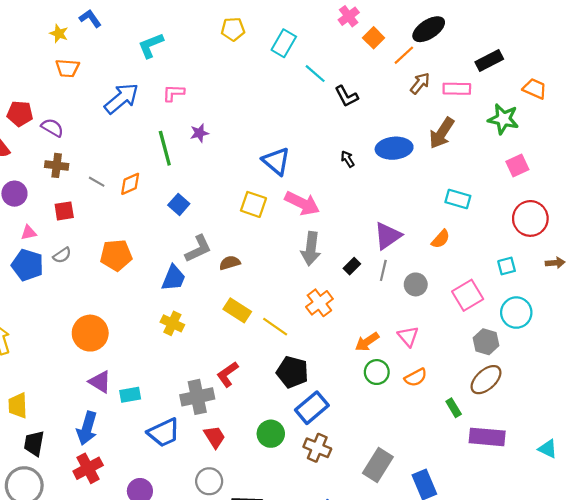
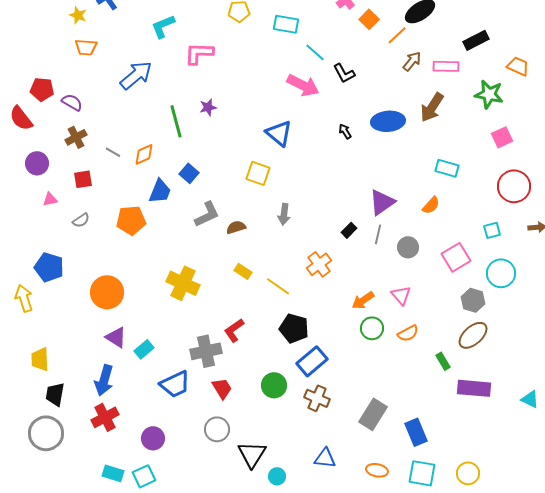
cyan rectangle: (284, 43) -> (286, 24), turned 70
pink L-shape: (173, 93) -> (199, 53), moved, size x1.4
brown cross: (57, 165) -> (76, 137), turned -35
pink arrow: (302, 203) -> (303, 85), moved
gray arrow: (311, 249) -> (284, 214), moved, size x0.7
blue pentagon: (27, 265) -> (49, 267), moved
blue trapezoid: (173, 278) -> (160, 191), moved
yellow rectangle: (237, 310) -> (243, 271), size x0.7
yellow cross: (172, 323) -> (183, 283), size x1.5
cyan rectangle: (130, 395) -> (144, 349), turned -30

